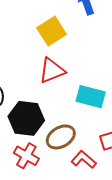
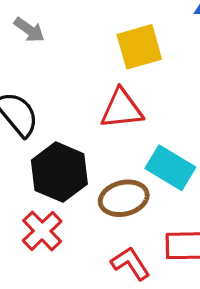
brown ellipse: (61, 137) -> (124, 198), moved

